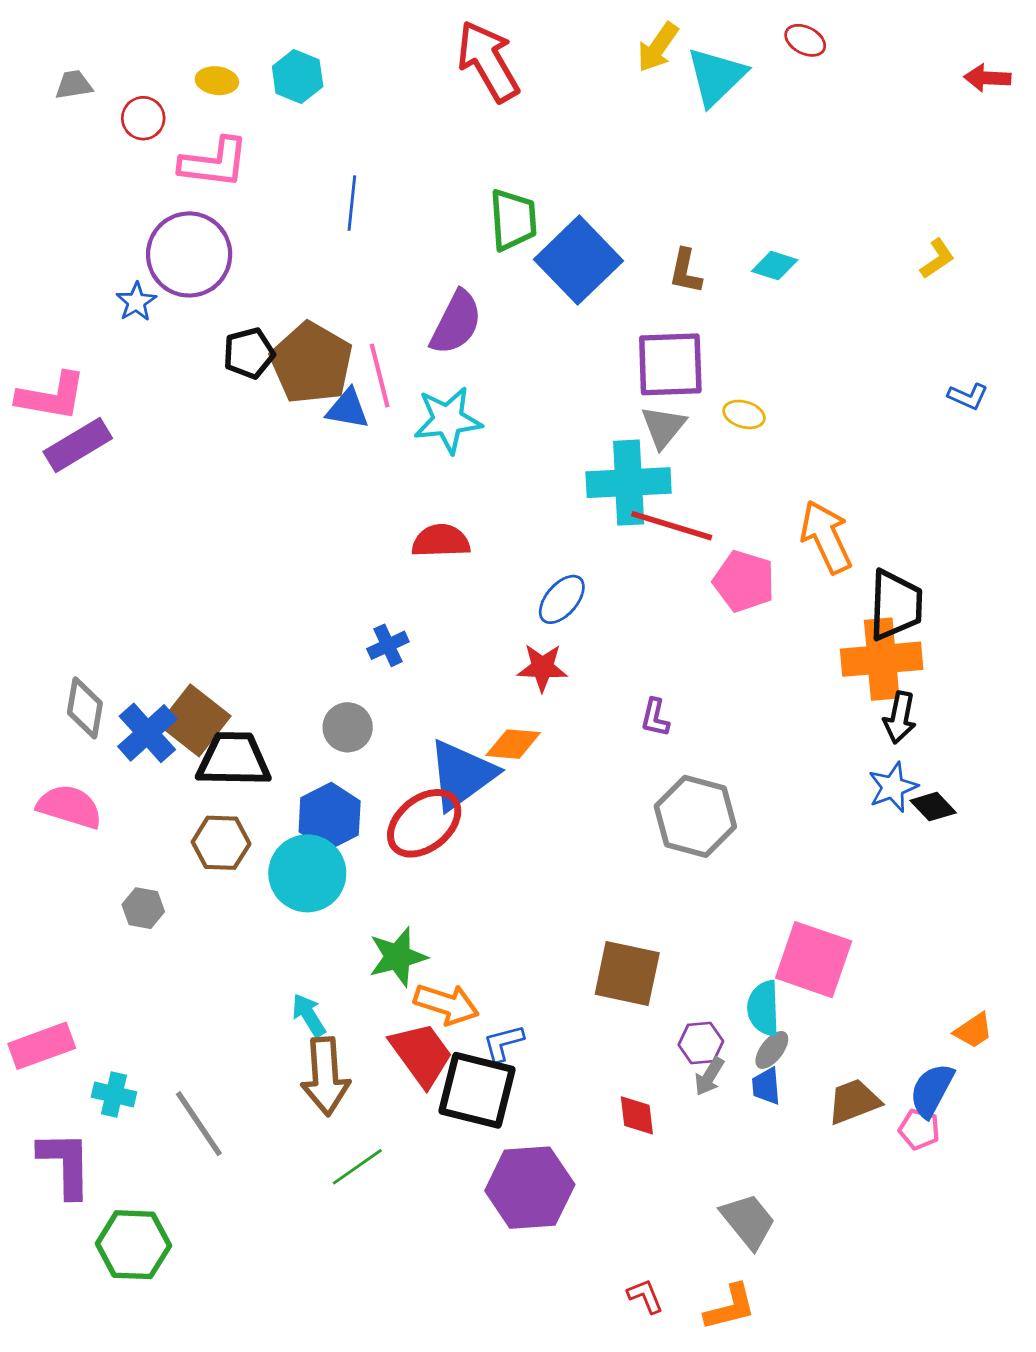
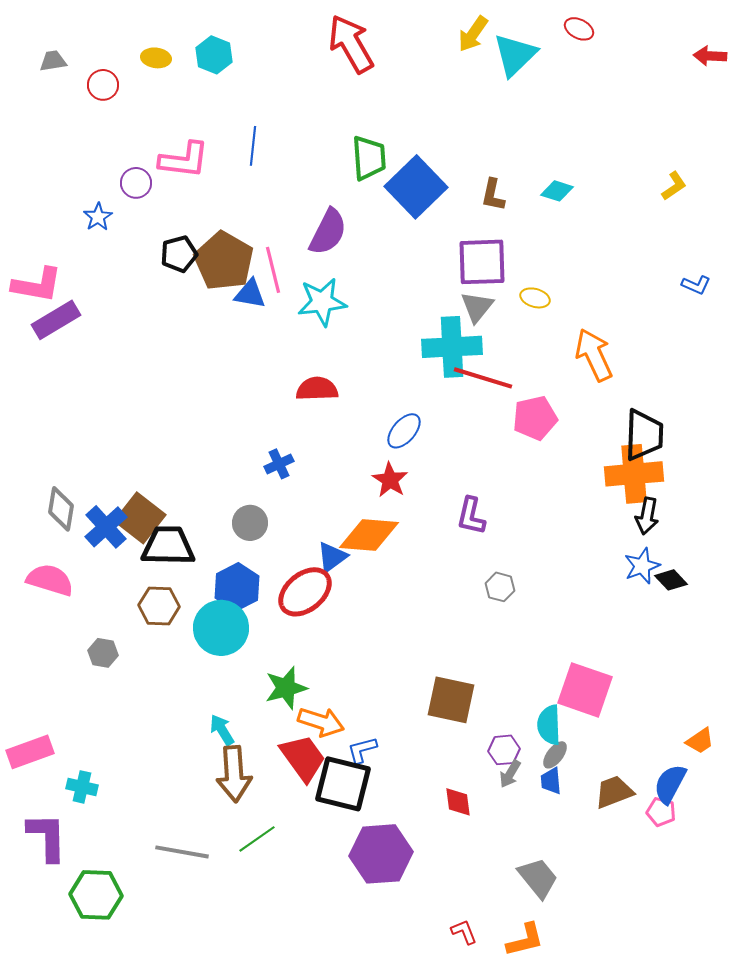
pink L-shape: (214, 163) -> (184, 160), moved
purple circle: (189, 254) -> (136, 183), size x0.5
orange arrow: (826, 537) -> (594, 355), moved
pink pentagon: (744, 581) -> (535, 418), turned -30
red star: (542, 668) -> (390, 480), turned 30
purple L-shape: (655, 718) -> (471, 516), size x1.4
orange diamond: (513, 744) -> (369, 535), size x1.5
blue triangle: (462, 775) -> (332, 557), size x0.6
gray hexagon: (695, 816) -> (500, 587), size x0.5
gray line: (199, 1124) -> (182, 852), moved, turned -46

